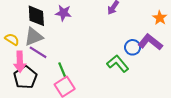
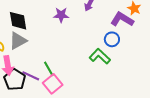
purple star: (63, 13) -> (61, 15), moved
purple L-shape: (150, 42) -> (122, 19), moved
purple line: (38, 52) -> (31, 76), moved

